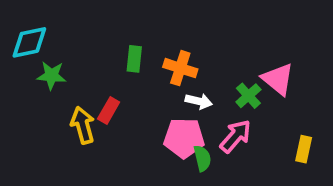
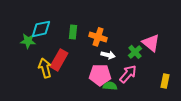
cyan diamond: (29, 42) -> (41, 29), moved
red rectangle: (109, 110) -> (59, 60), size x1.5
green semicircle: (202, 158) -> (110, 86), turned -72

